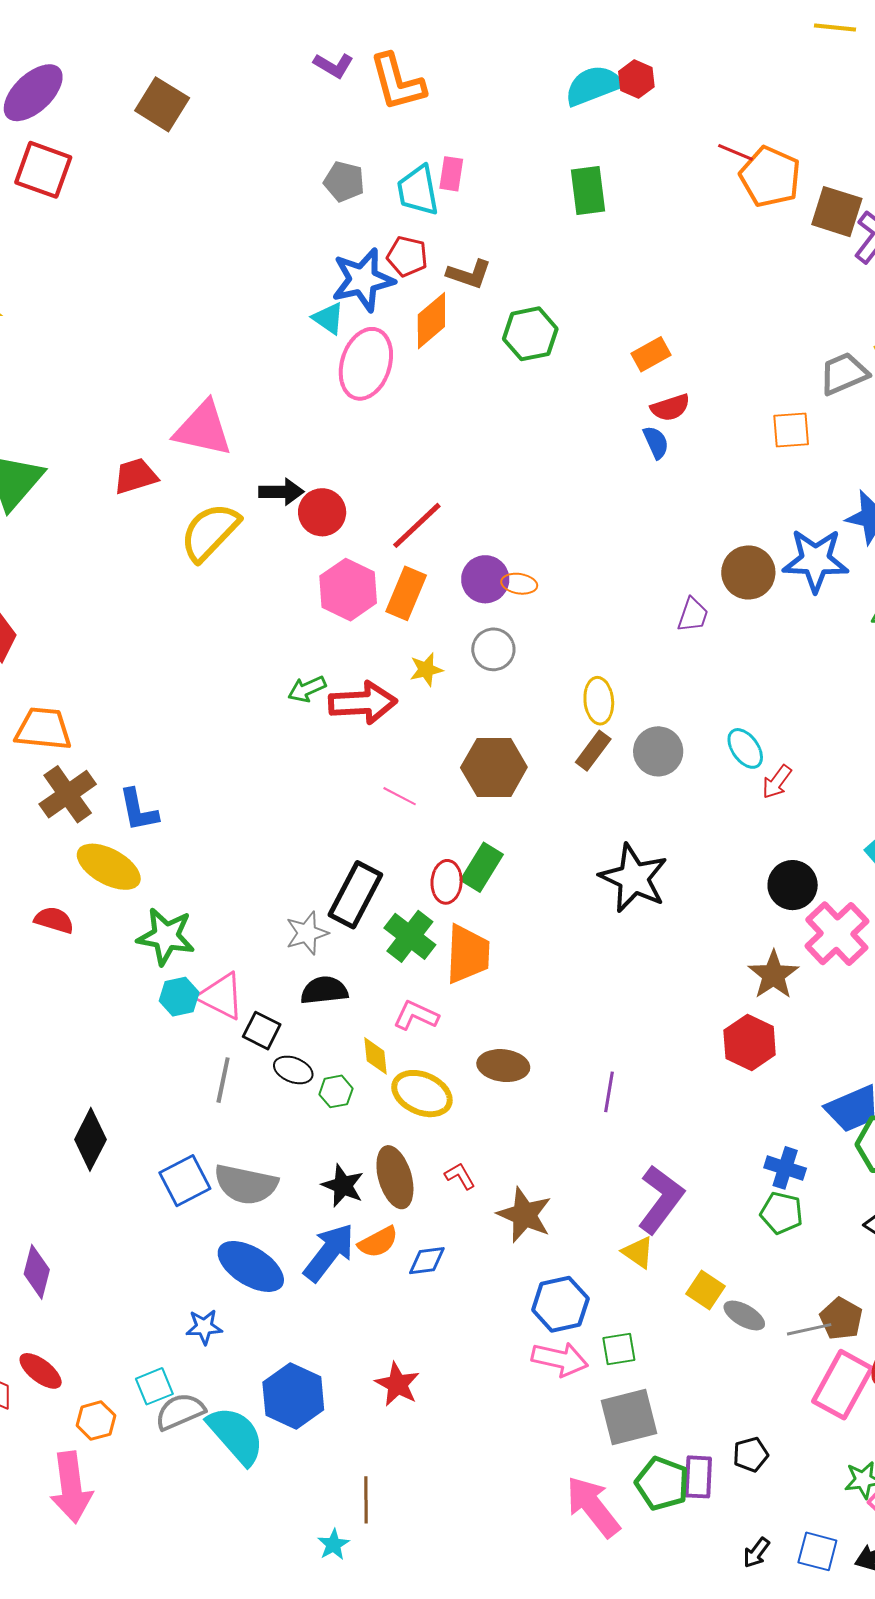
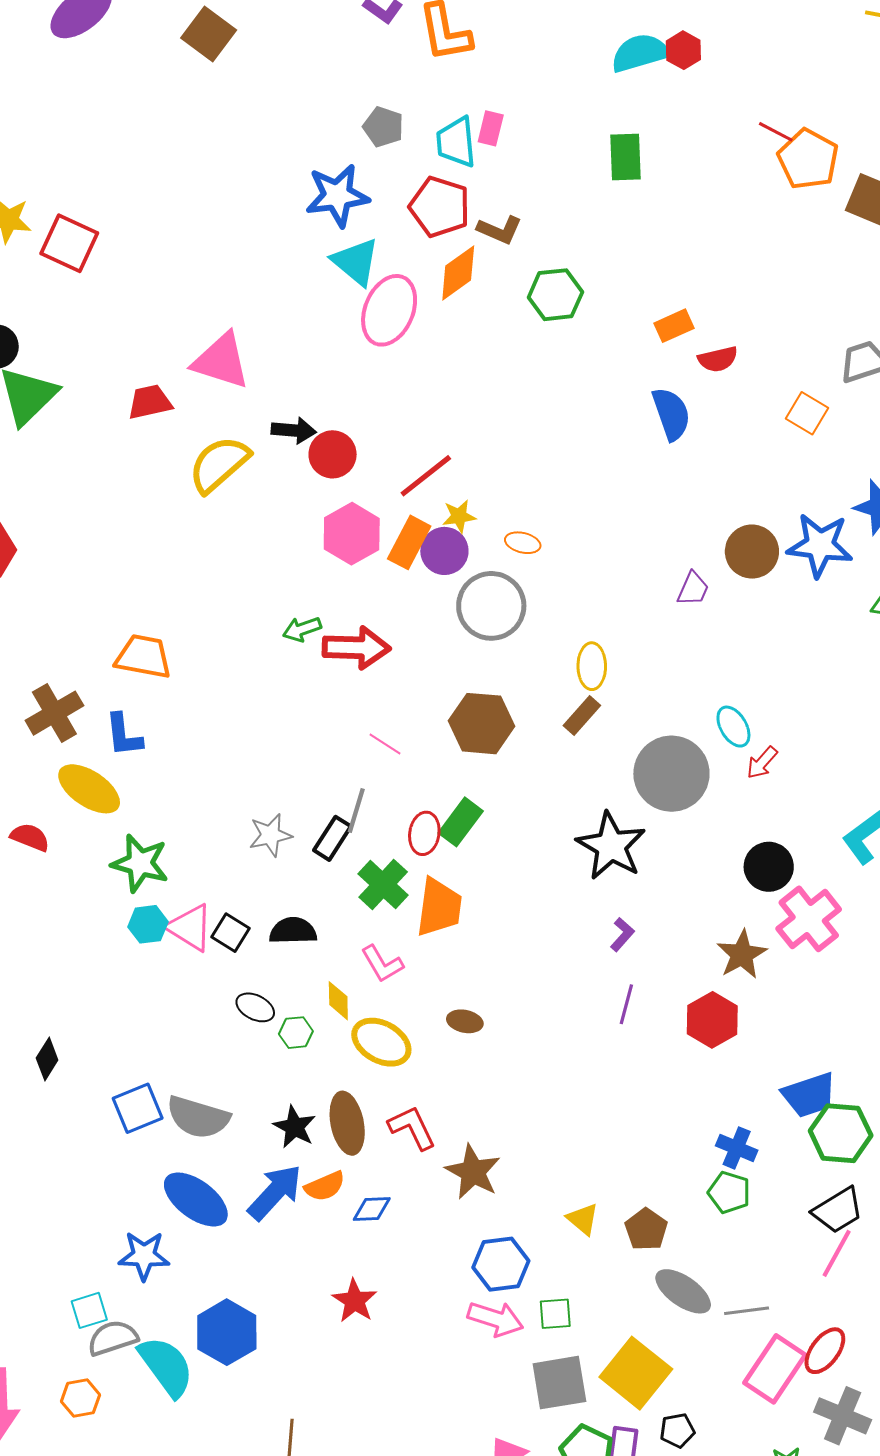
red square: (43, 170) -> (69, 243), moved
red pentagon: (407, 256) -> (440, 207), size x1.5
blue star: (363, 280) -> (337, 196), moved
cyan triangle: (328, 318) -> (356, 262), size x1.5
red semicircle: (670, 408) -> (718, 359), moved
orange square: (791, 430) -> (807, 413), turned 30
blue semicircle: (656, 442) -> (671, 414), size x1.6
purple circle: (485, 579) -> (444, 551), moved
gray circle: (493, 649) -> (491, 606), size x1.6
yellow star: (426, 670) -> (459, 516), moved
orange trapezoid: (43, 729) -> (143, 657), moved
gray circle: (658, 751) -> (671, 774), moved, size x1.5
black rectangle: (355, 895) -> (332, 838), size x0.7
gray star: (307, 933) -> (270, 835), moved
pink L-shape: (416, 1015) -> (382, 964), turned -150
black square: (262, 1031) -> (231, 933), moved
brown ellipse: (503, 1066) -> (465, 1021), size x0.7
gray line: (223, 1080) -> (356, 811), moved
purple line: (609, 1092) -> (626, 1004), moved
black diamond: (90, 1139) -> (47, 1059), size x0.7
red L-shape: (460, 1176) -> (412, 1128), size x1.6
purple L-shape: (661, 1199) -> (622, 935), moved, size x0.5
yellow square: (706, 1290) -> (636, 1373), moved, size x1.8
gray ellipse: (744, 1315) -> (683, 1291), size x1.4
brown pentagon: (841, 1319) -> (646, 1229), moved
blue star: (204, 1327) -> (144, 1256), size x1.4
red star: (397, 1384) -> (355, 1301), moved
orange hexagon: (96, 1421) -> (81, 1398), moved

